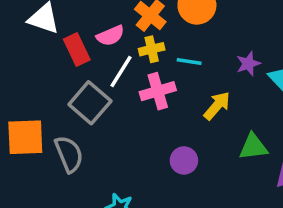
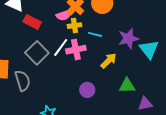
pink semicircle: (110, 36) -> (64, 15), moved
red rectangle: (77, 49) -> (32, 22), turned -42
purple star: (248, 64) -> (128, 38), size x1.5
white line: (121, 72) -> (61, 47), moved

